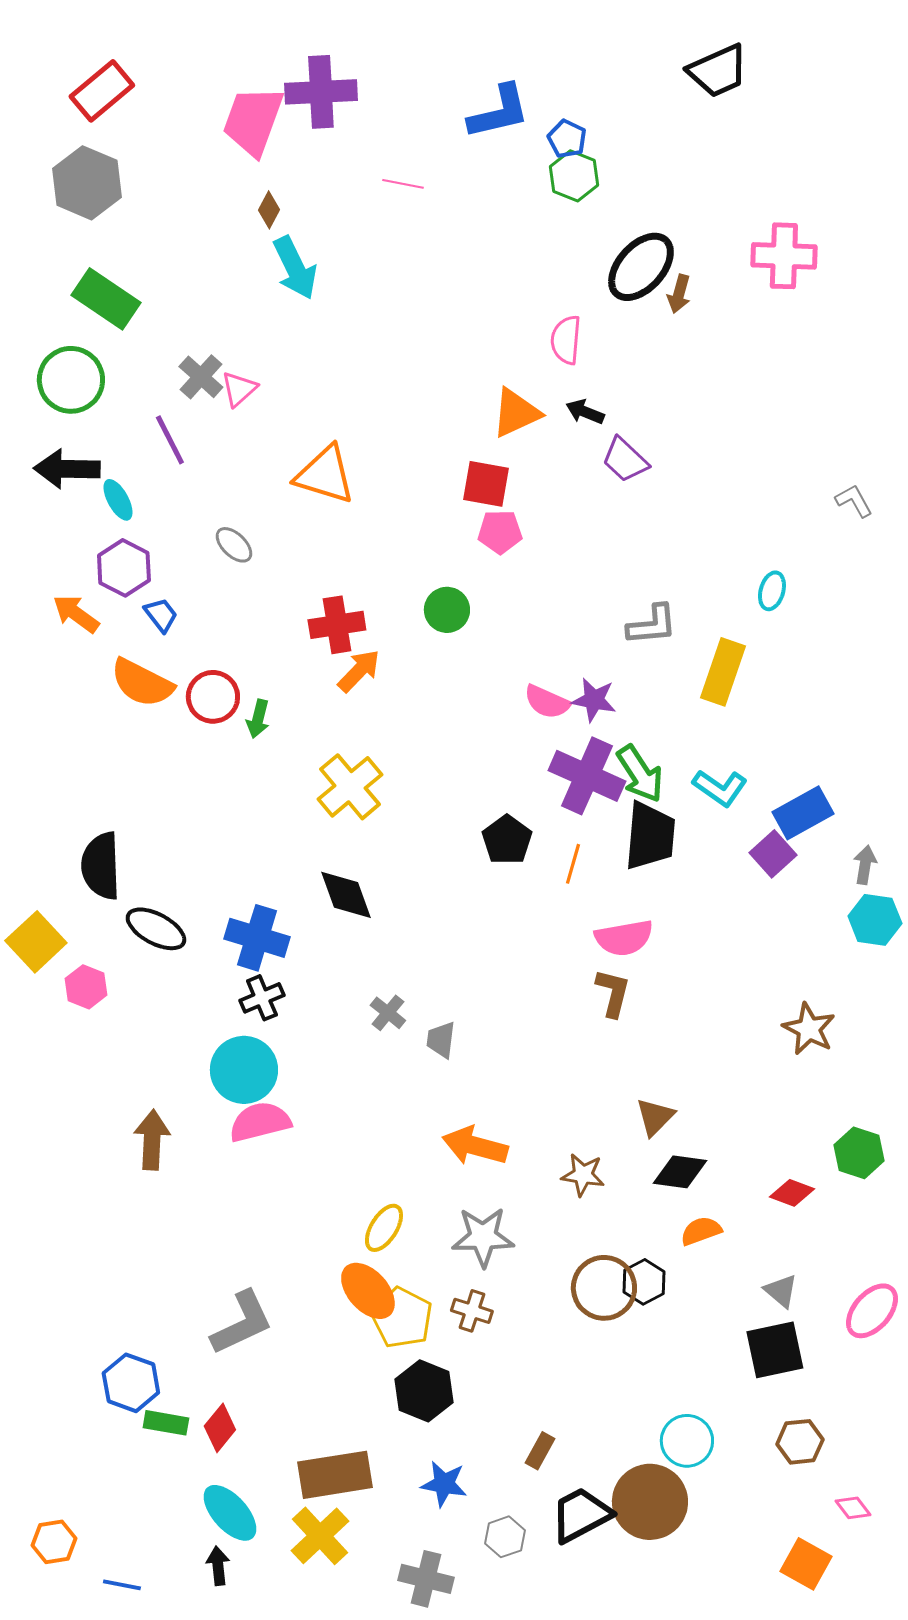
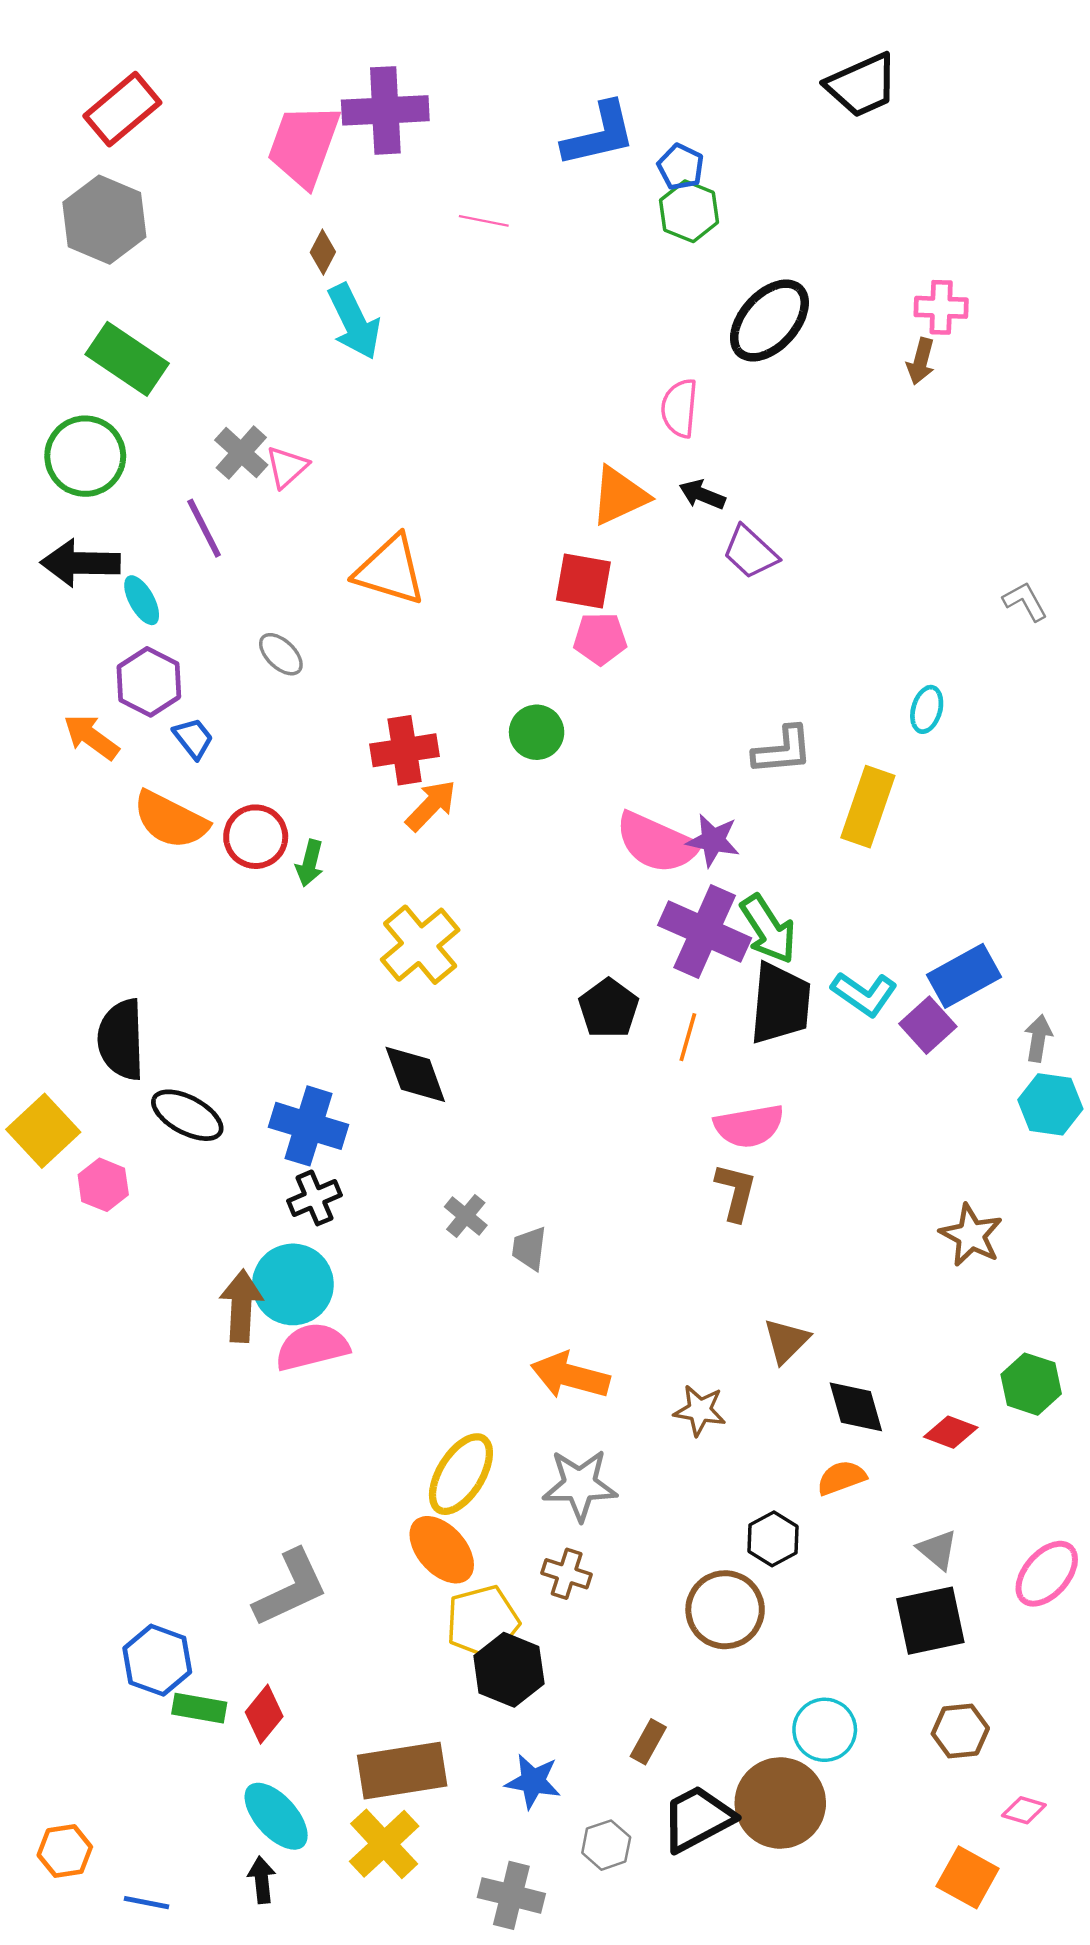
pink cross: (784, 256) -> (941, 307), size x0.7
brown arrow: (679, 294) -> (921, 361), moved
pink semicircle: (547, 702) -> (657, 843), size x1.5
cyan L-shape: (720, 788) -> (864, 994), moved
brown arrow: (152, 1140) -> (241, 1306), moved
black diamond: (680, 1172) -> (856, 1407), moved, turned 66
yellow ellipse: (384, 1228) -> (461, 1474), size x1.4
brown circle: (604, 1288) -> (725, 1610), moved
yellow pentagon: (402, 1318) -> (483, 1622), moved, turned 30
pink diamond: (853, 1508) -> (1024, 1810), turned -36

